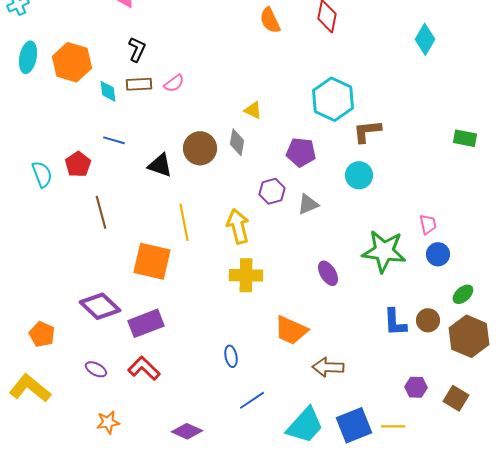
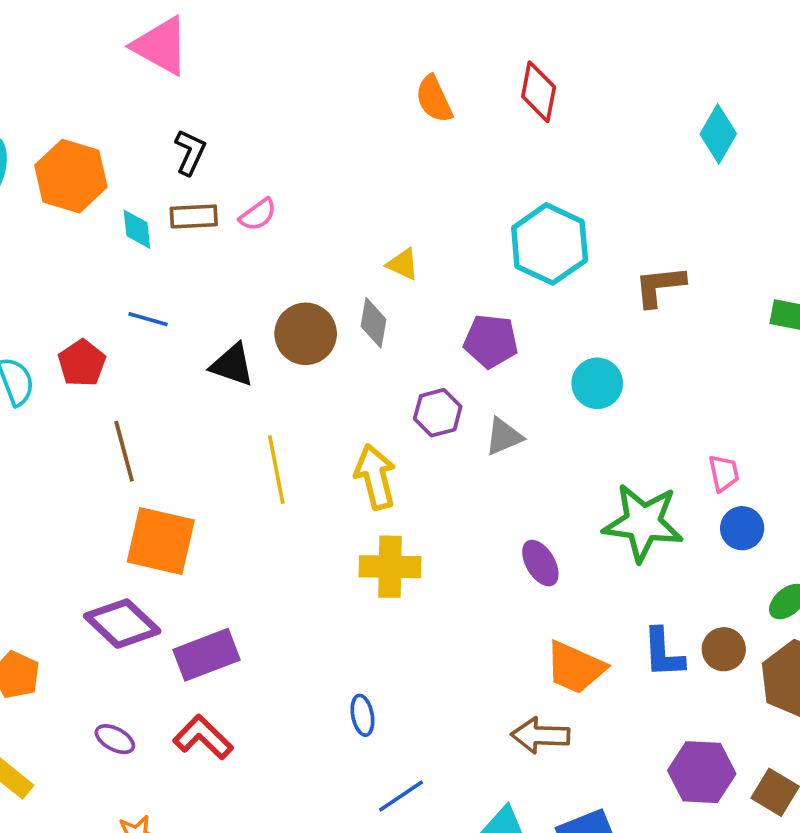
brown L-shape: (367, 131) -> (660, 286), moved
orange square: (152, 261) -> (161, 541), moved
orange trapezoid: (291, 330) -> (575, 668), moved
purple hexagon: (416, 387) -> (702, 772), size x1.6

